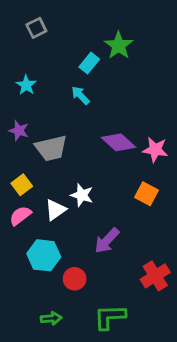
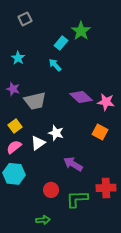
purple arrow: (107, 241) -> (73, 164), turned 78
cyan hexagon: (44, 255) -> (14, 174), moved
red cross: (155, 276) -> (106, 188), turned 30
green L-shape: (110, 317) -> (77, 199), moved
green arrow: (51, 318) -> (43, 220), moved

